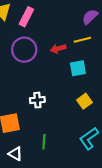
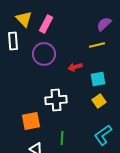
red arrow: (58, 49) -> (75, 67), moved
cyan square: (78, 68) -> (98, 79), moved
white cross: (37, 100) -> (56, 100), size x1.5

